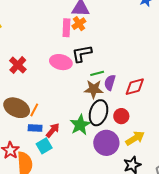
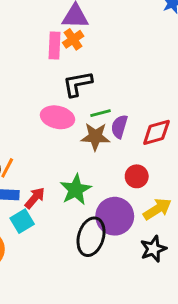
pink ellipse: (61, 62) -> (57, 117), moved
black ellipse: (98, 113) -> (91, 237), moved

